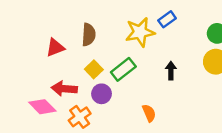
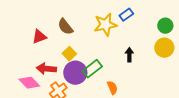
brown semicircle: (89, 35) -> (65, 27), turned 138
green rectangle: (123, 69) -> (92, 69), moved
purple circle: (102, 94) -> (75, 73), size x1.5

